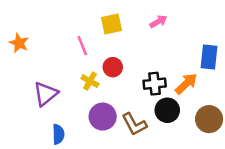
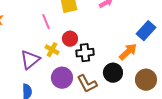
blue rectangle: (209, 57) -> (146, 31), turned 36
black cross: (155, 84) -> (85, 53), moved
purple triangle: (46, 94) -> (30, 60), moved

